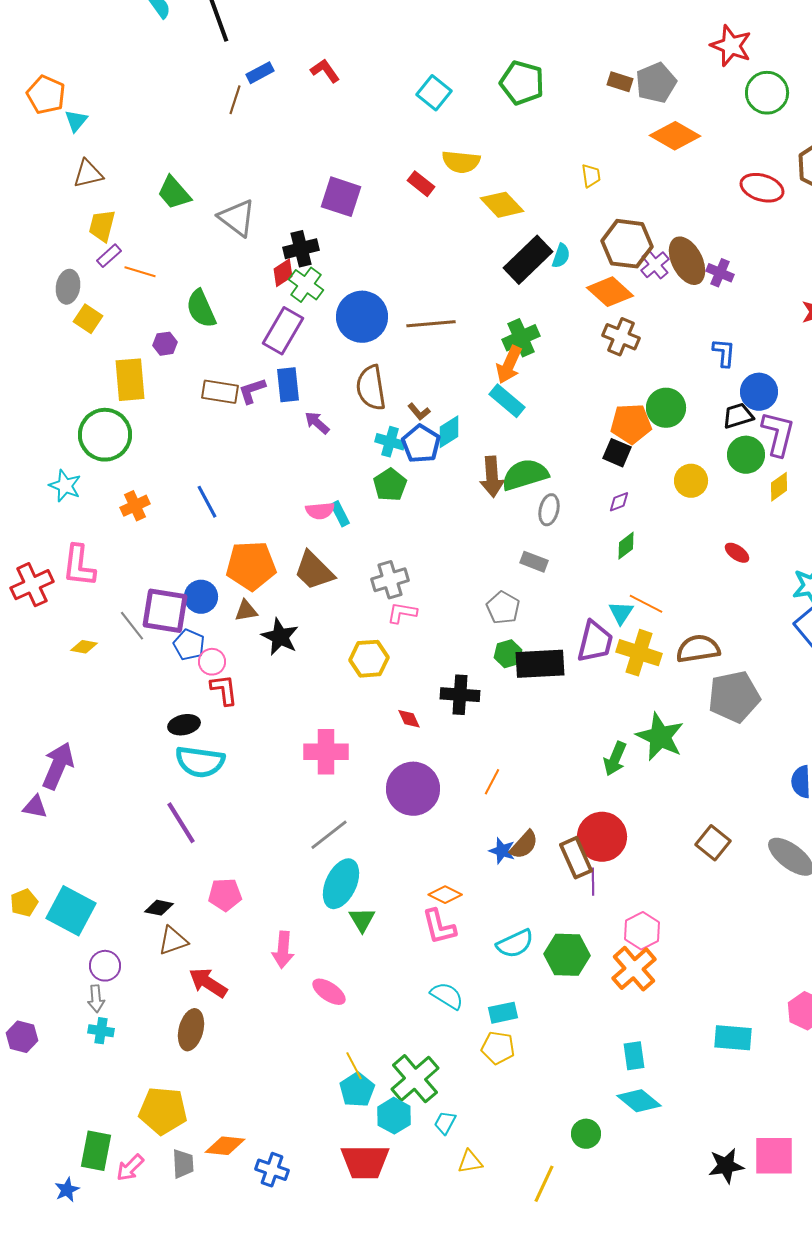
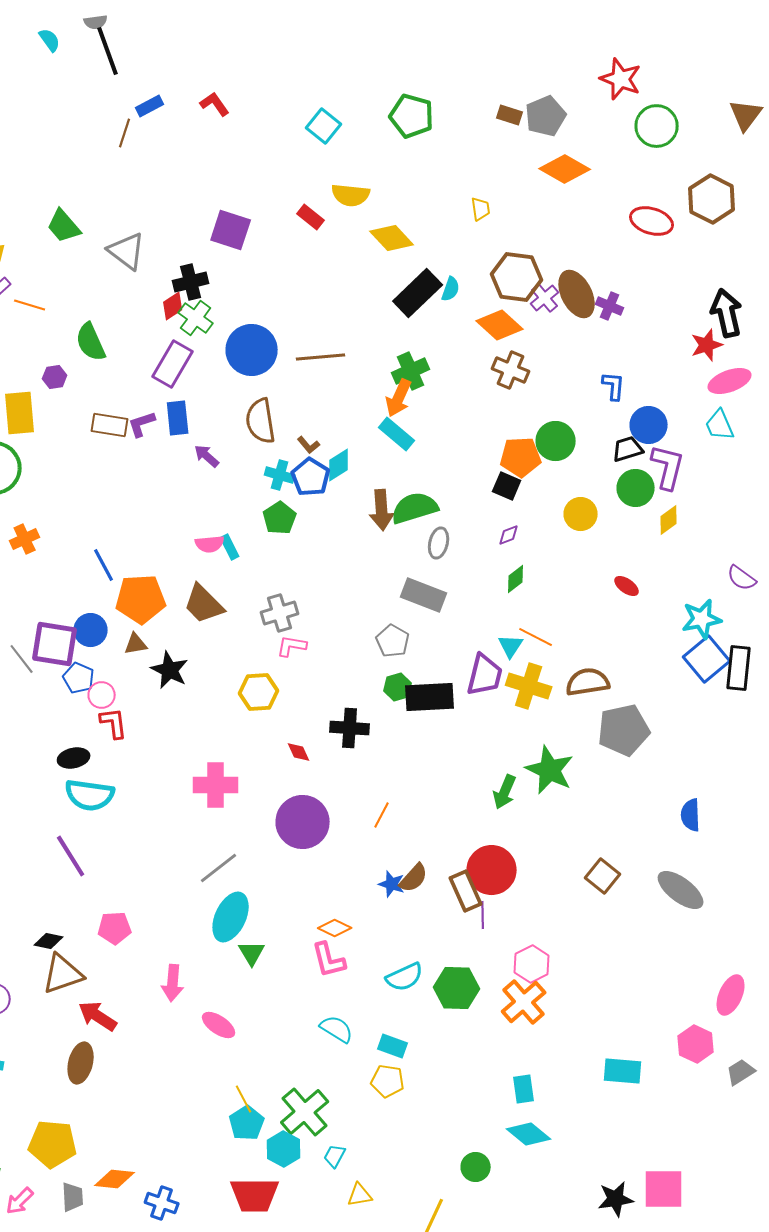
blue line: (207, 502) -> (104, 565), moved
gray rectangle: (534, 562) -> (424, 595), size x1.6
brown triangle: (173, 941) -> (63, 974), size x1.4
cyan rectangle: (503, 1013) -> (393, 1046), turned 32

